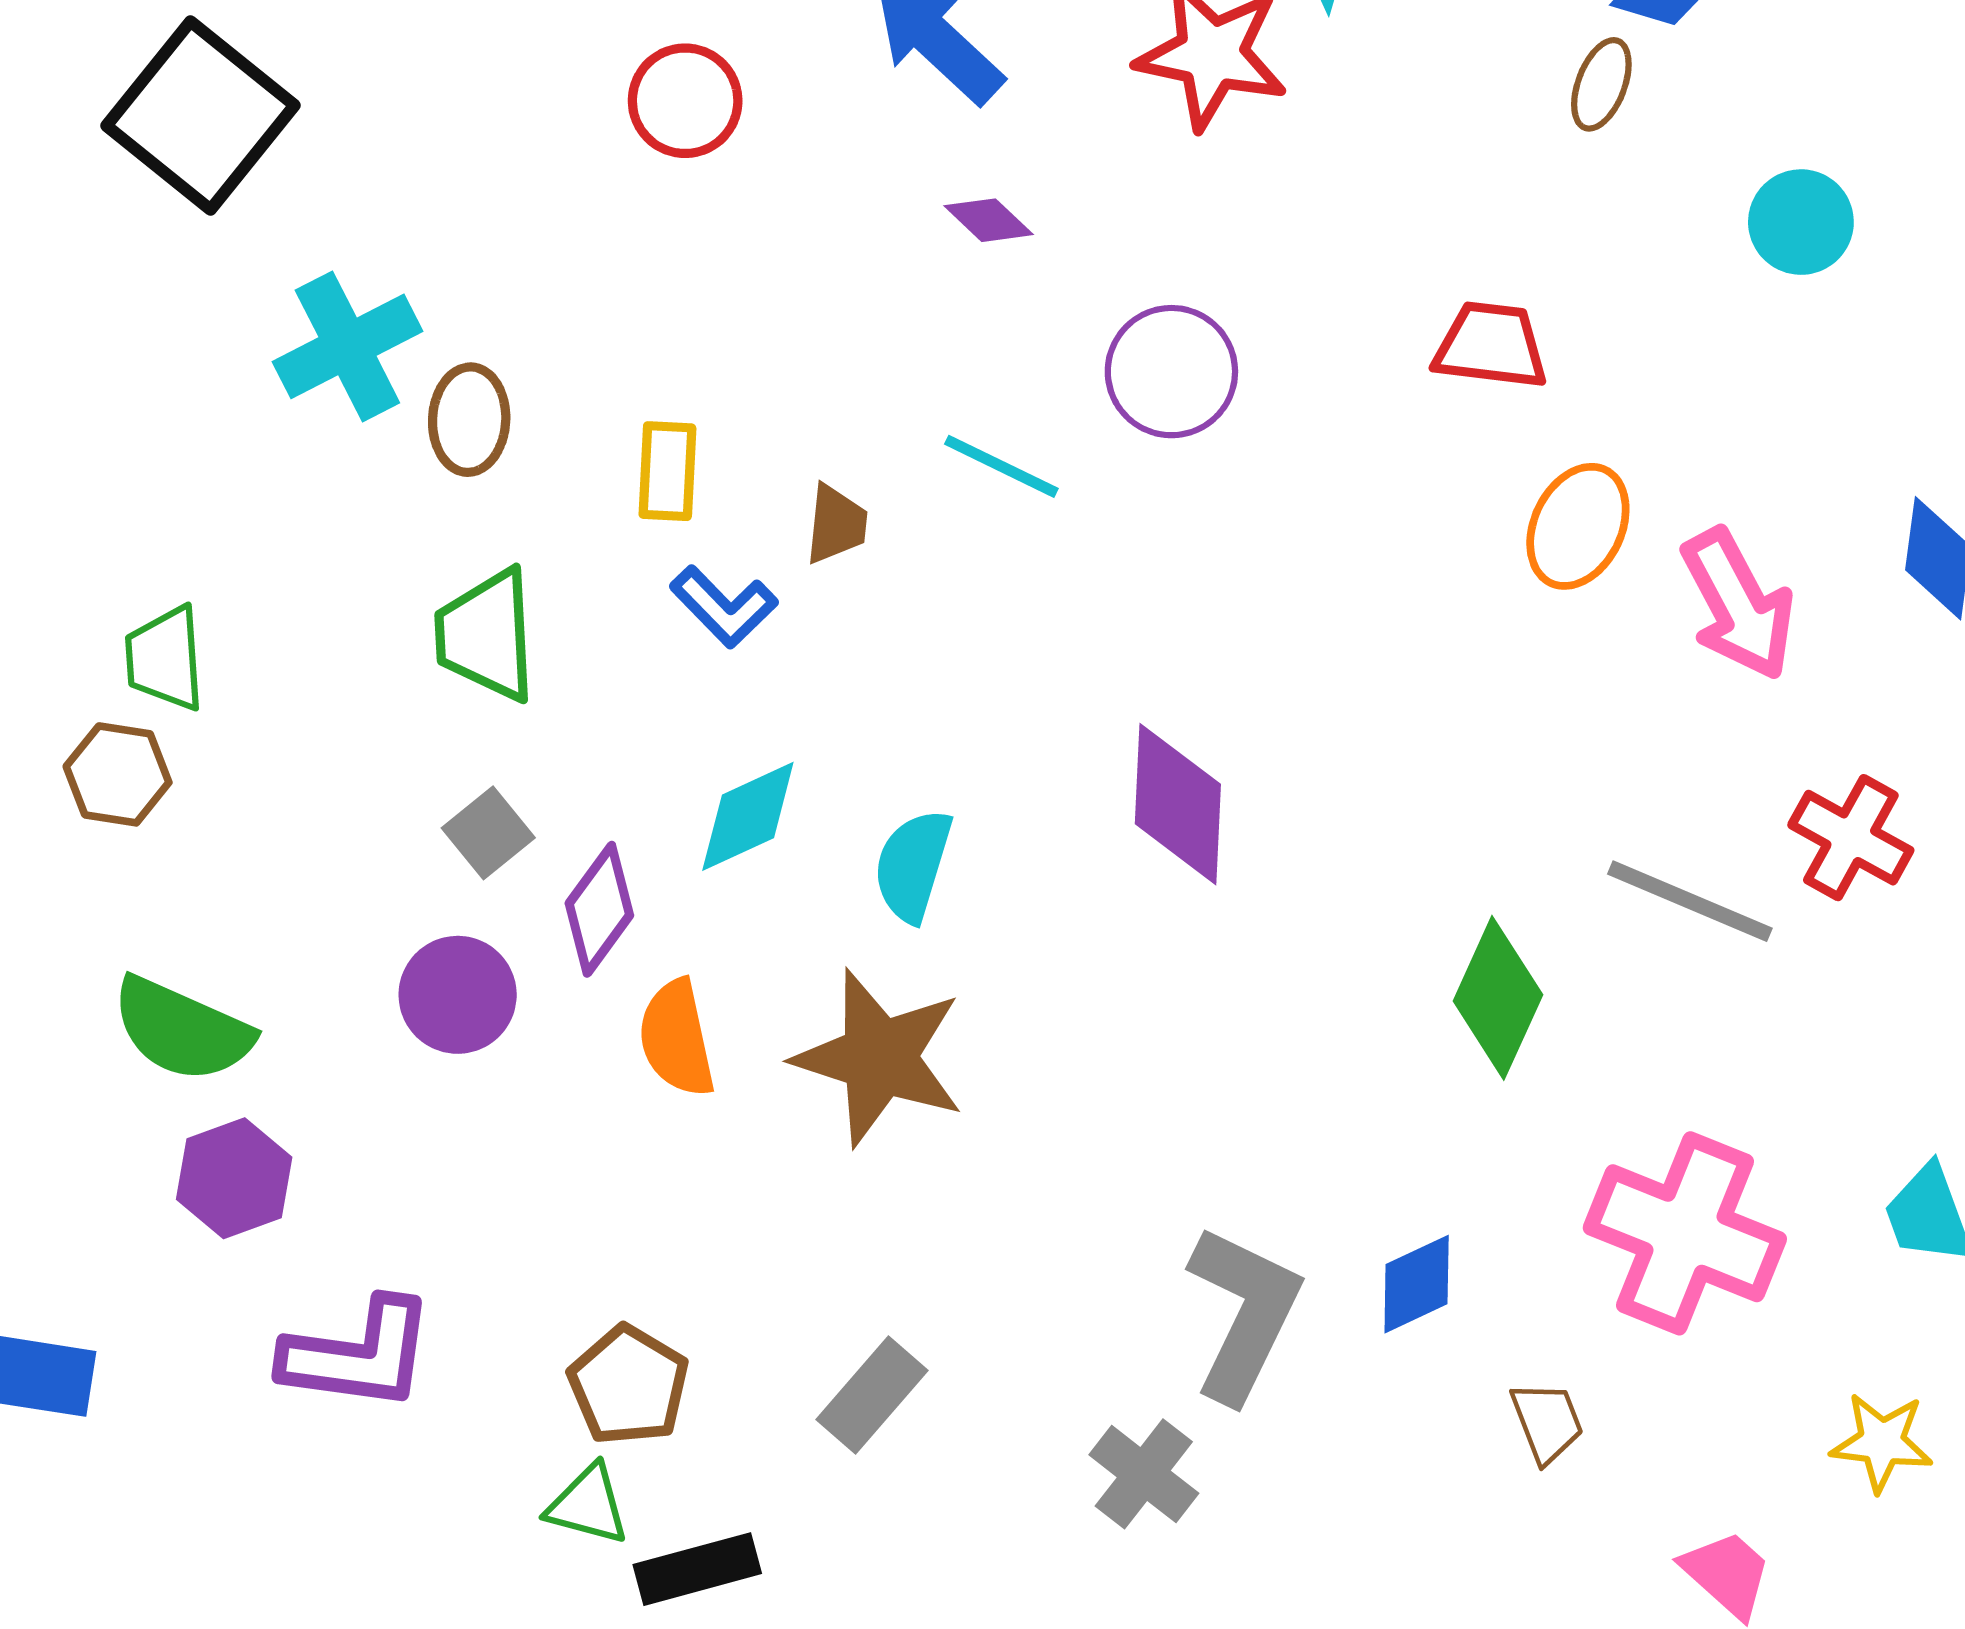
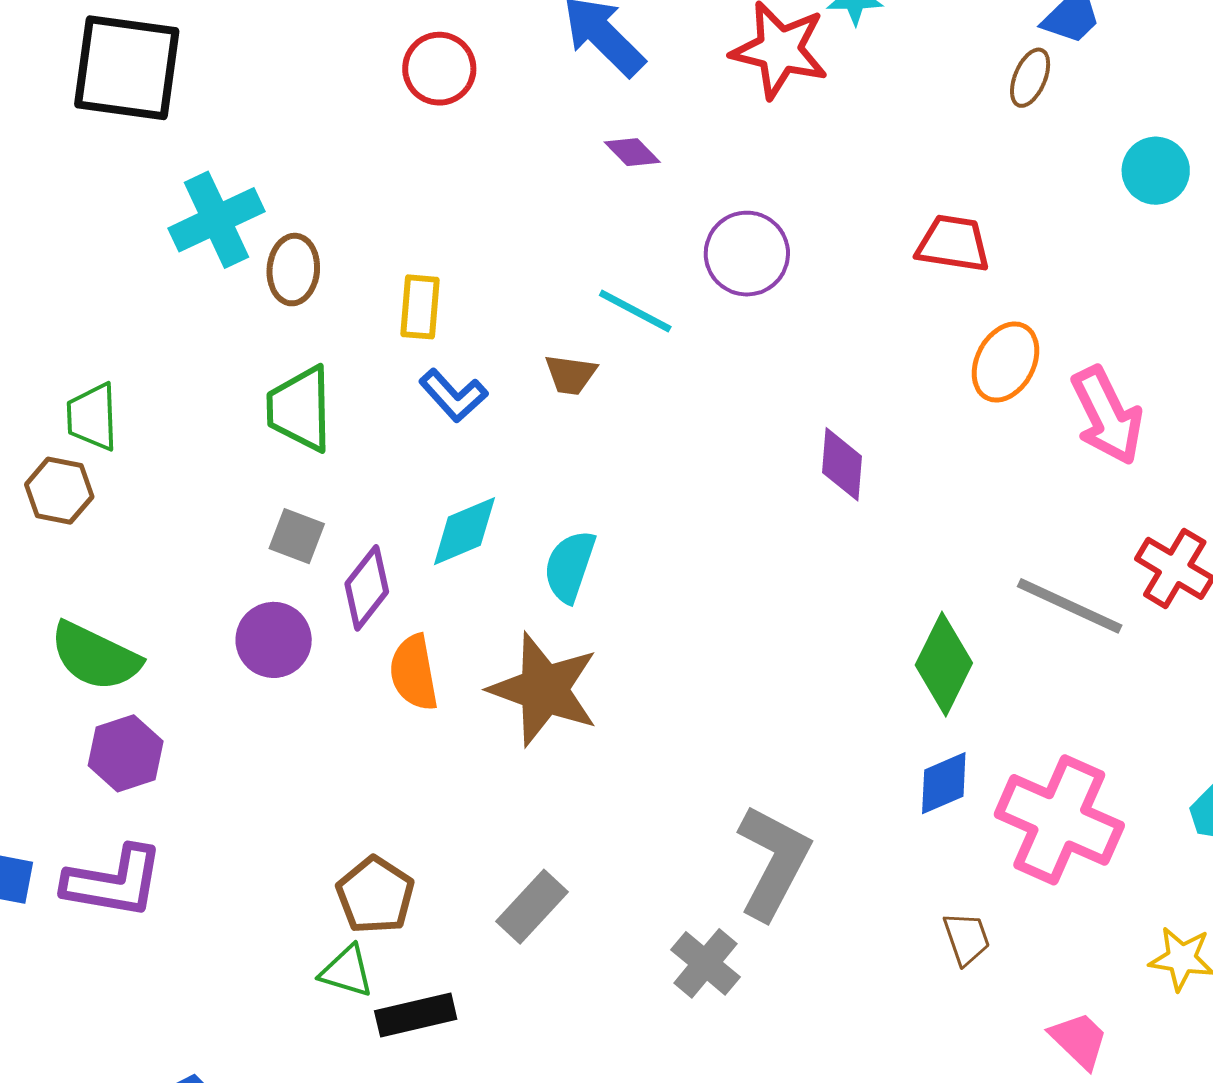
black square: (201, 116) -> (127, 68), turned -33
brown trapezoid: (836, 524) -> (571, 375), moved, turned 90
purple diamond: (1178, 804) -> (842, 464), moved, size x0.7
gray square: (488, 833) -> (297, 536), turned -32
blue diamond: (1417, 1284) -> (944, 783), moved
purple L-shape: (358, 1355) -> (114, 882), moved

